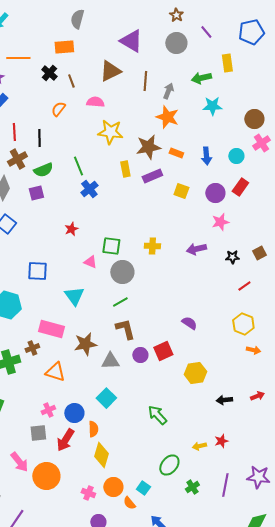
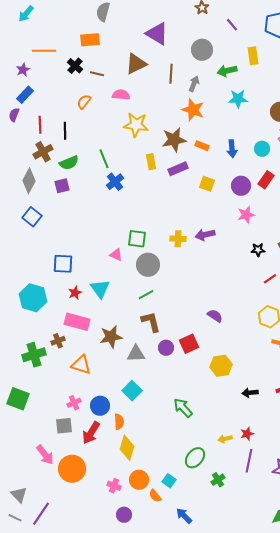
gray circle: (176, 43) -> (202, 50), moved
brown line: (71, 81) -> (97, 74), turned -56
red star: (71, 229) -> (75, 293), moved
purple arrow: (196, 249) -> (205, 235), moved
purple line: (225, 485) -> (249, 461), moved

